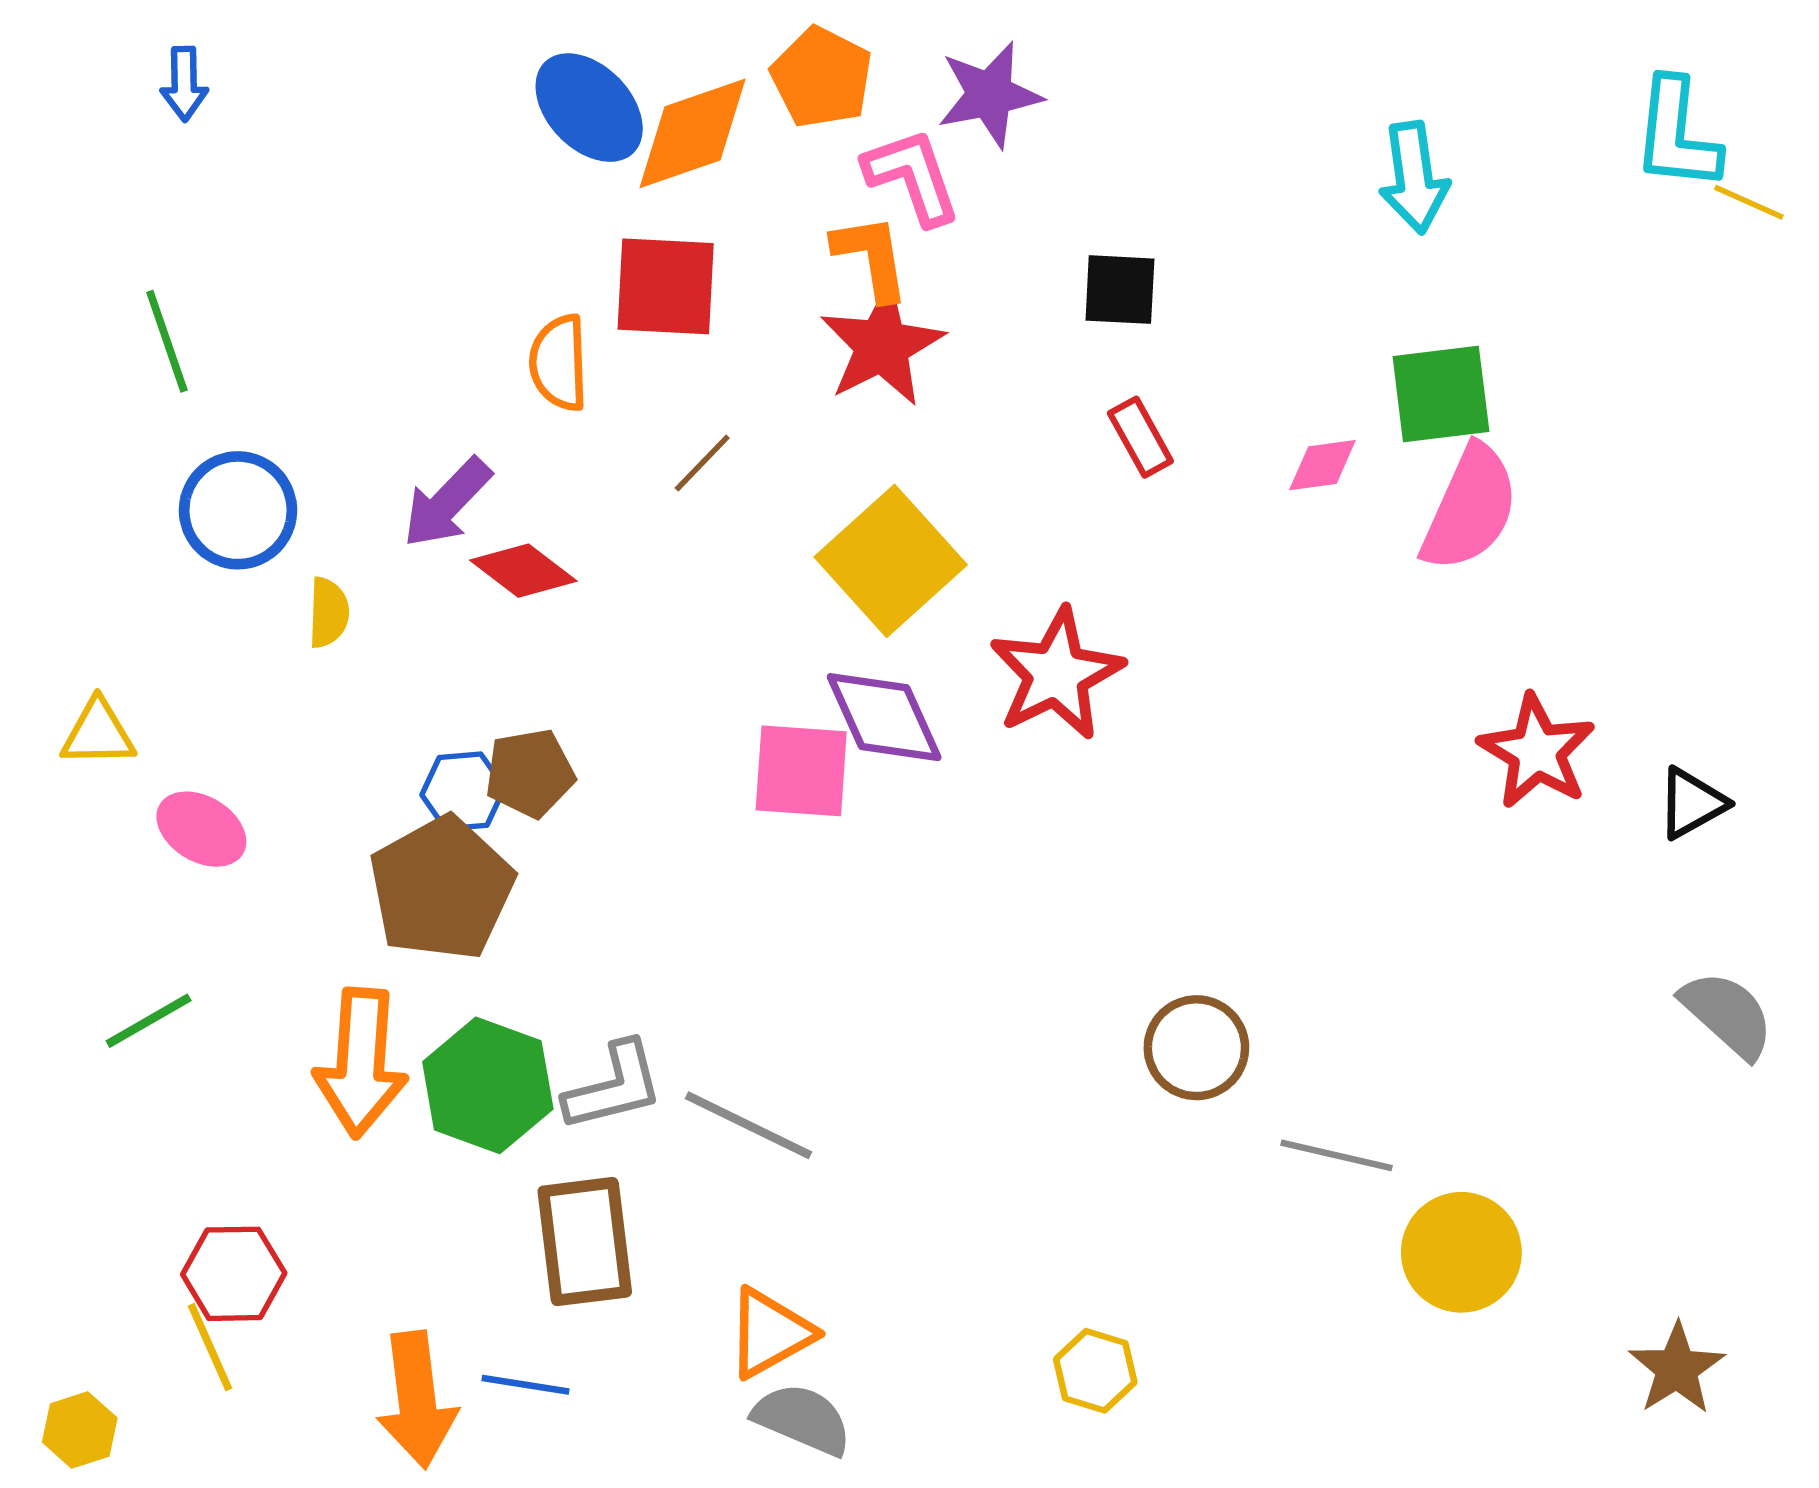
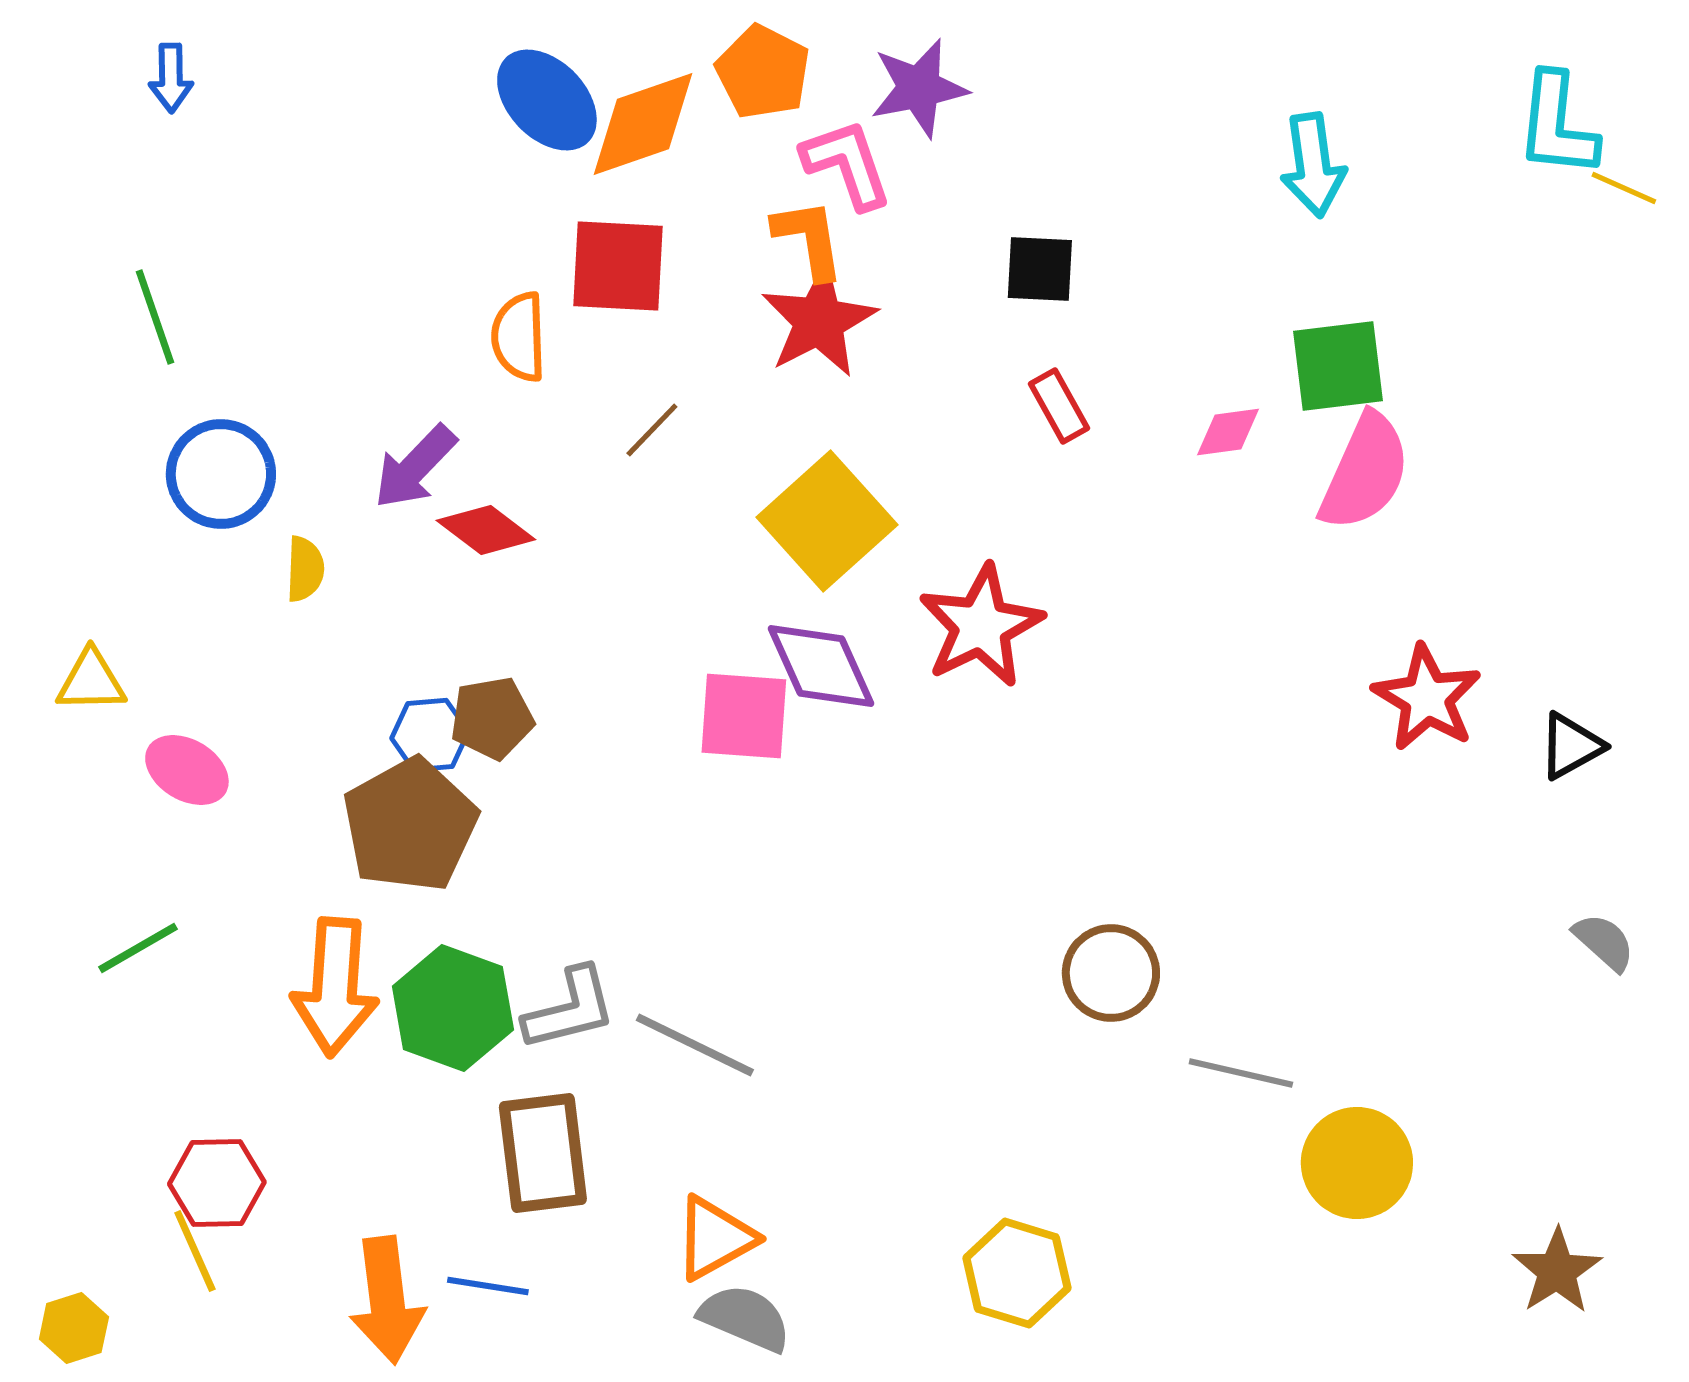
gray semicircle: (1727, 1014) -> (1604, 942), size x0.7
yellow hexagon: (1095, 1371) -> (1017, 1273), size x1.4

